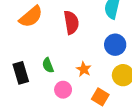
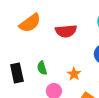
red semicircle: (71, 22) -> (66, 31), turned 90

